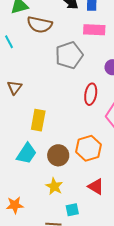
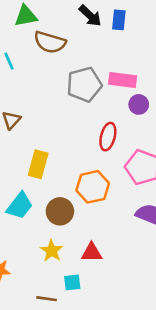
pink rectangle: (94, 30) -> (123, 80), moved
orange hexagon: (88, 148) -> (93, 187), moved
red triangle: (96, 187) -> (92, 253), moved, turned -36

